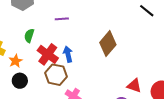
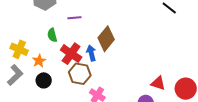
purple line: (62, 19) -> (74, 18), moved
green semicircle: (29, 36) -> (52, 35), turned -32
brown diamond: (108, 44) -> (106, 39), moved

